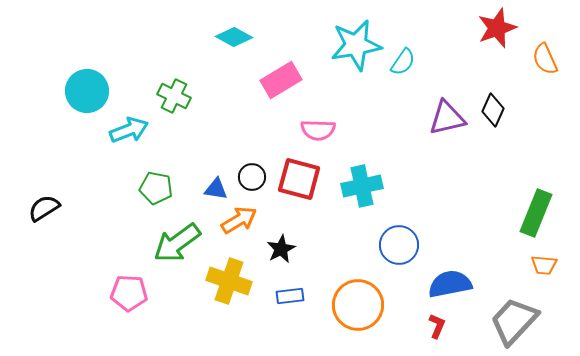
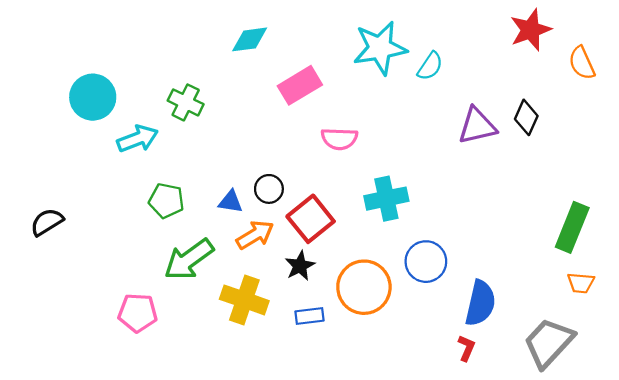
cyan diamond: (234, 37) -> (250, 39), turned -36
red square: (299, 179) -> (311, 219), moved, turned 36
blue semicircle: (450, 284) -> (480, 303), turned 114
orange circle: (358, 305) -> (364, 287), moved

